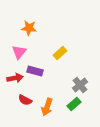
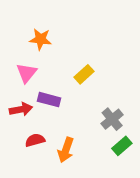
red semicircle: (25, 100) -> (35, 140), turned 136
green rectangle: (74, 104) -> (122, 146), moved

